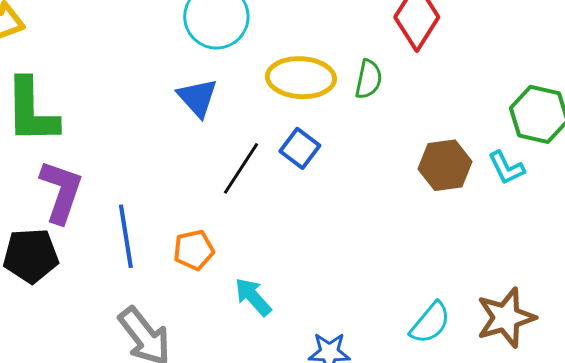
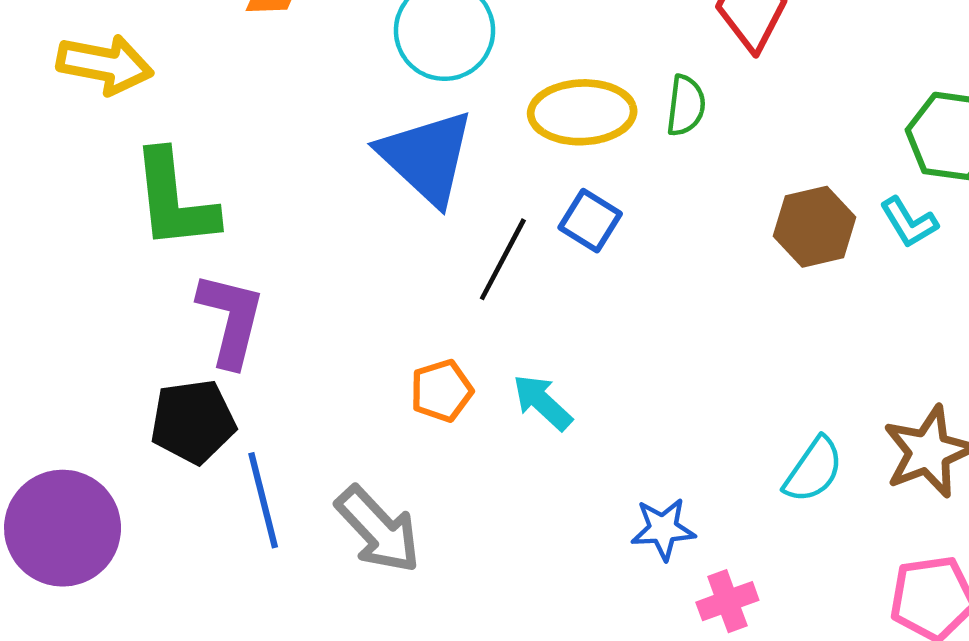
blue triangle: (198, 98) -> (427, 157), size x1.6
blue line: (126, 236) -> (263, 500), moved
cyan arrow: (253, 297) -> (542, 402), moved

